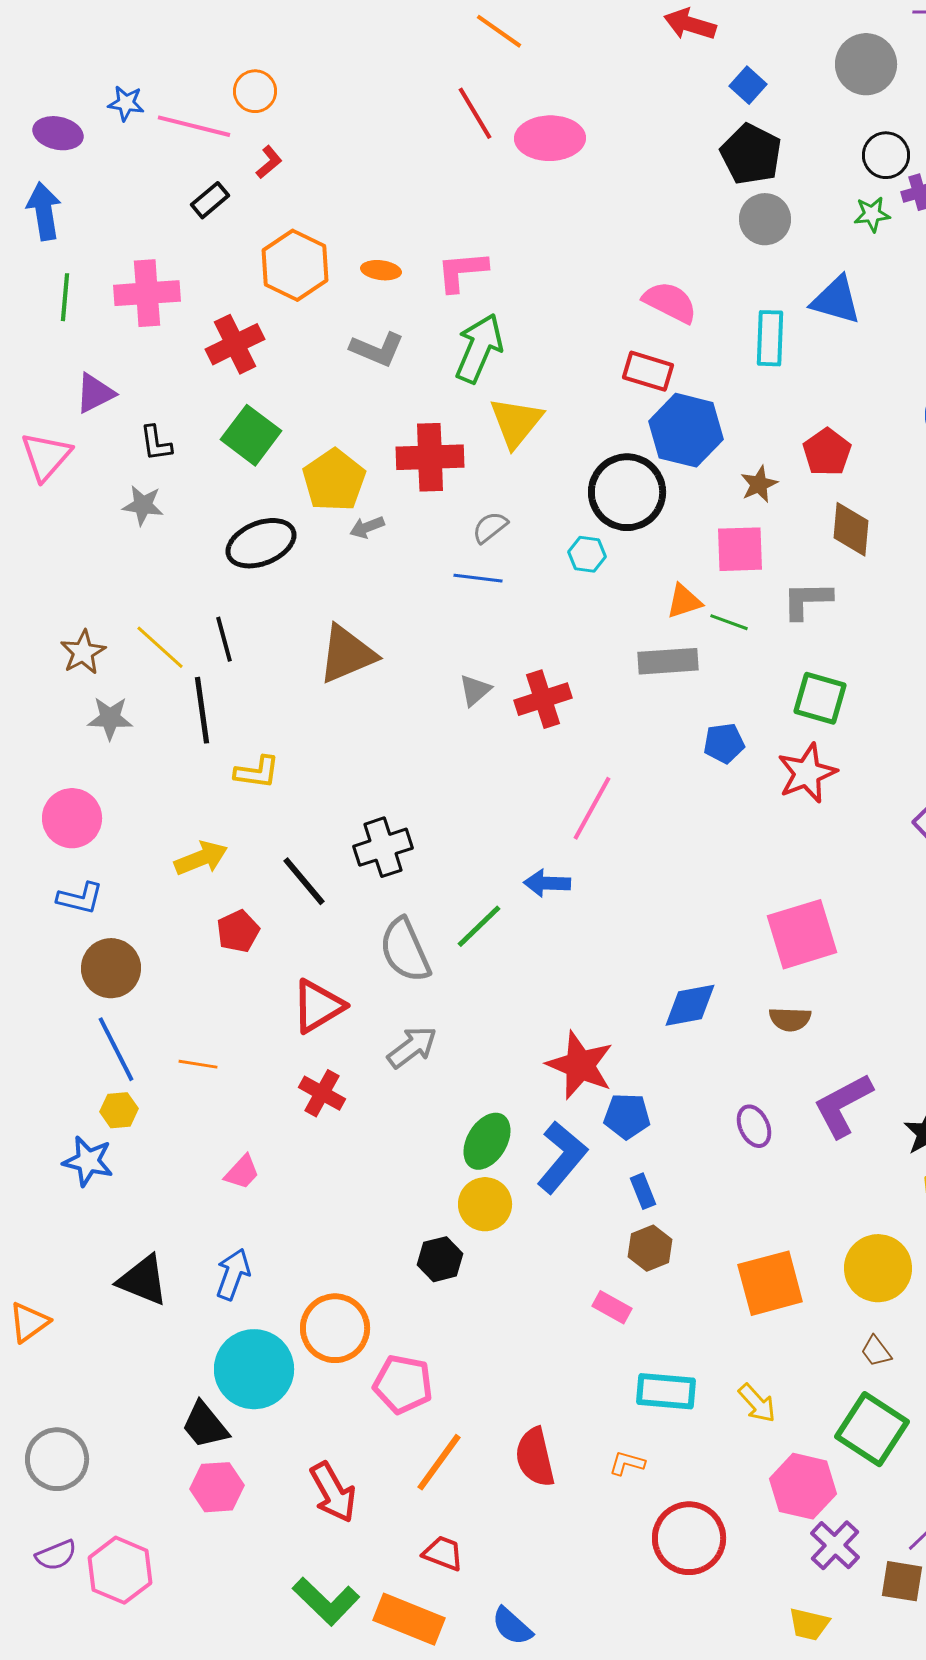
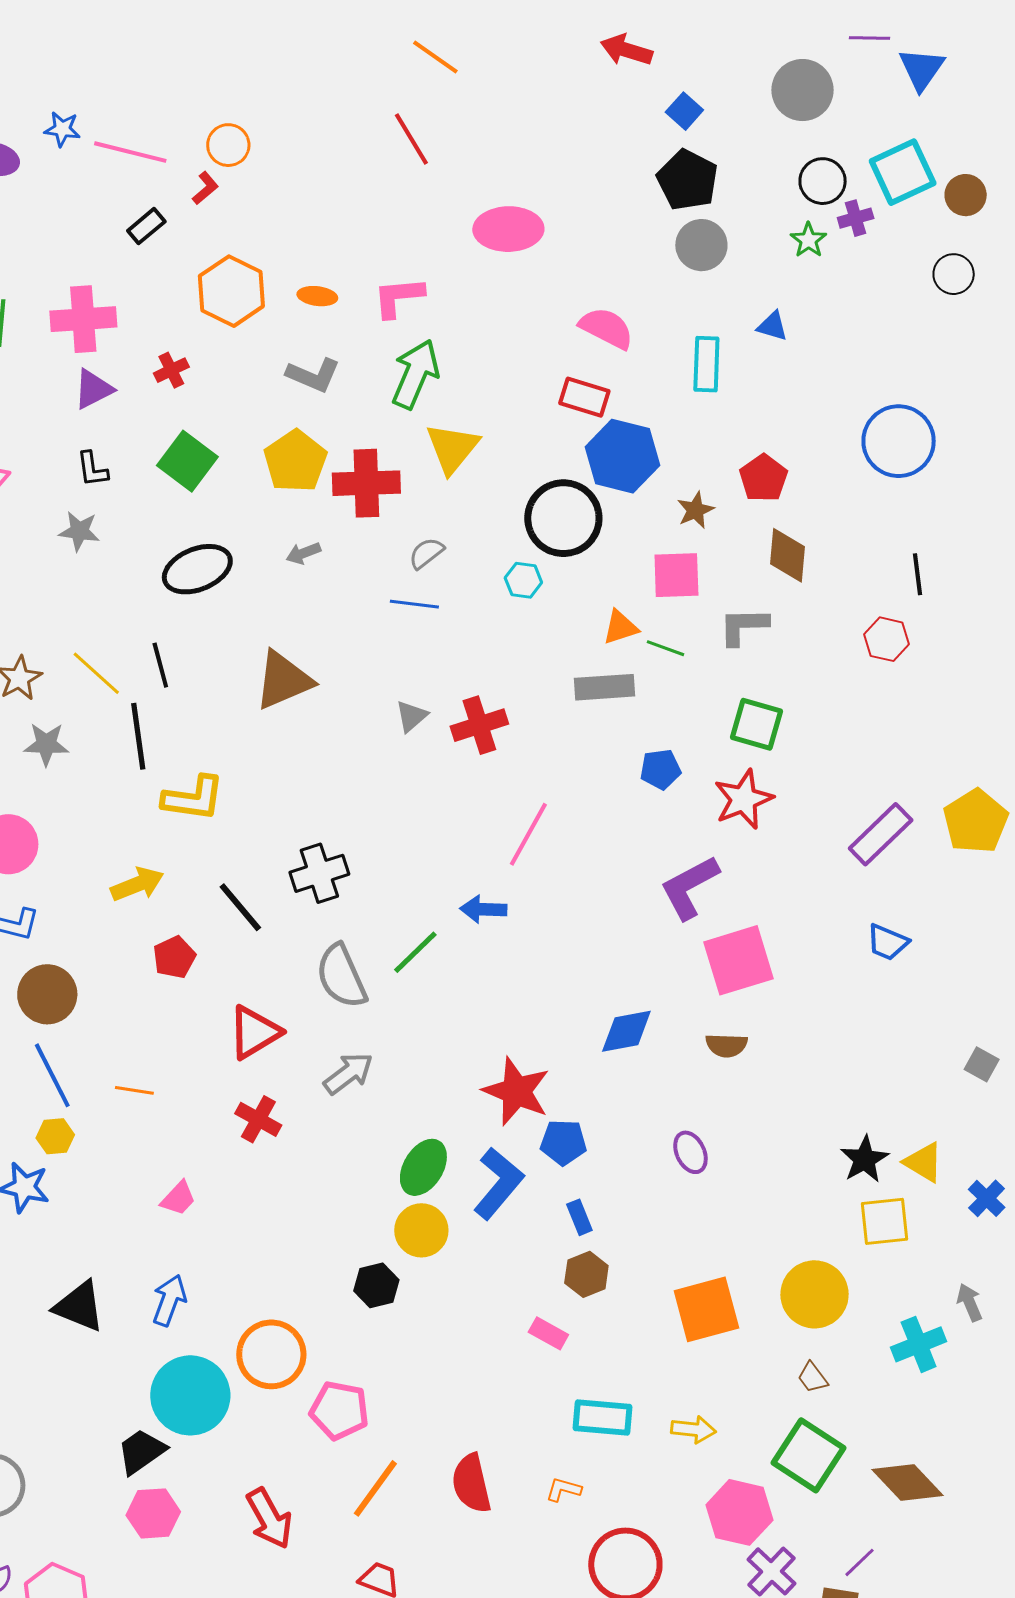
orange circle: (255, 91) -> (228, 145), moved
pink ellipse: (550, 138) -> (508, 229), moved
green star: (872, 214) -> (809, 240), turned -30
blue triangle: (836, 300) -> (772, 326), size x0.6
red cross: (235, 344) -> (171, 370), size x0.6
purple triangle: (95, 393) -> (93, 389), moved
yellow pentagon: (334, 480) -> (295, 461), moved
yellow L-shape: (257, 772) -> (193, 798), size x1.4
purple L-shape: (843, 1105) -> (689, 887), moved
yellow arrow: (757, 1403) -> (693, 1429), turned -42
black trapezoid: (205, 1425) -> (141, 1451), turned 94

